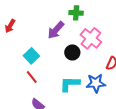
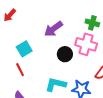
green cross: (76, 13) -> (92, 23), moved
pink cross: (91, 38) -> (86, 44), turned -35

